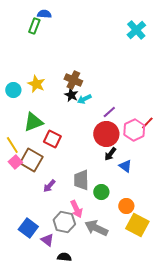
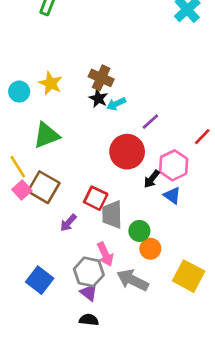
pink hexagon: (134, 130) -> (174, 165), moved
red circle: (106, 134) -> (127, 152), moved
red square: (52, 139) -> (96, 198), moved
orange circle: (126, 206) -> (150, 249), moved
purple triangle: (47, 240) -> (89, 292), moved

